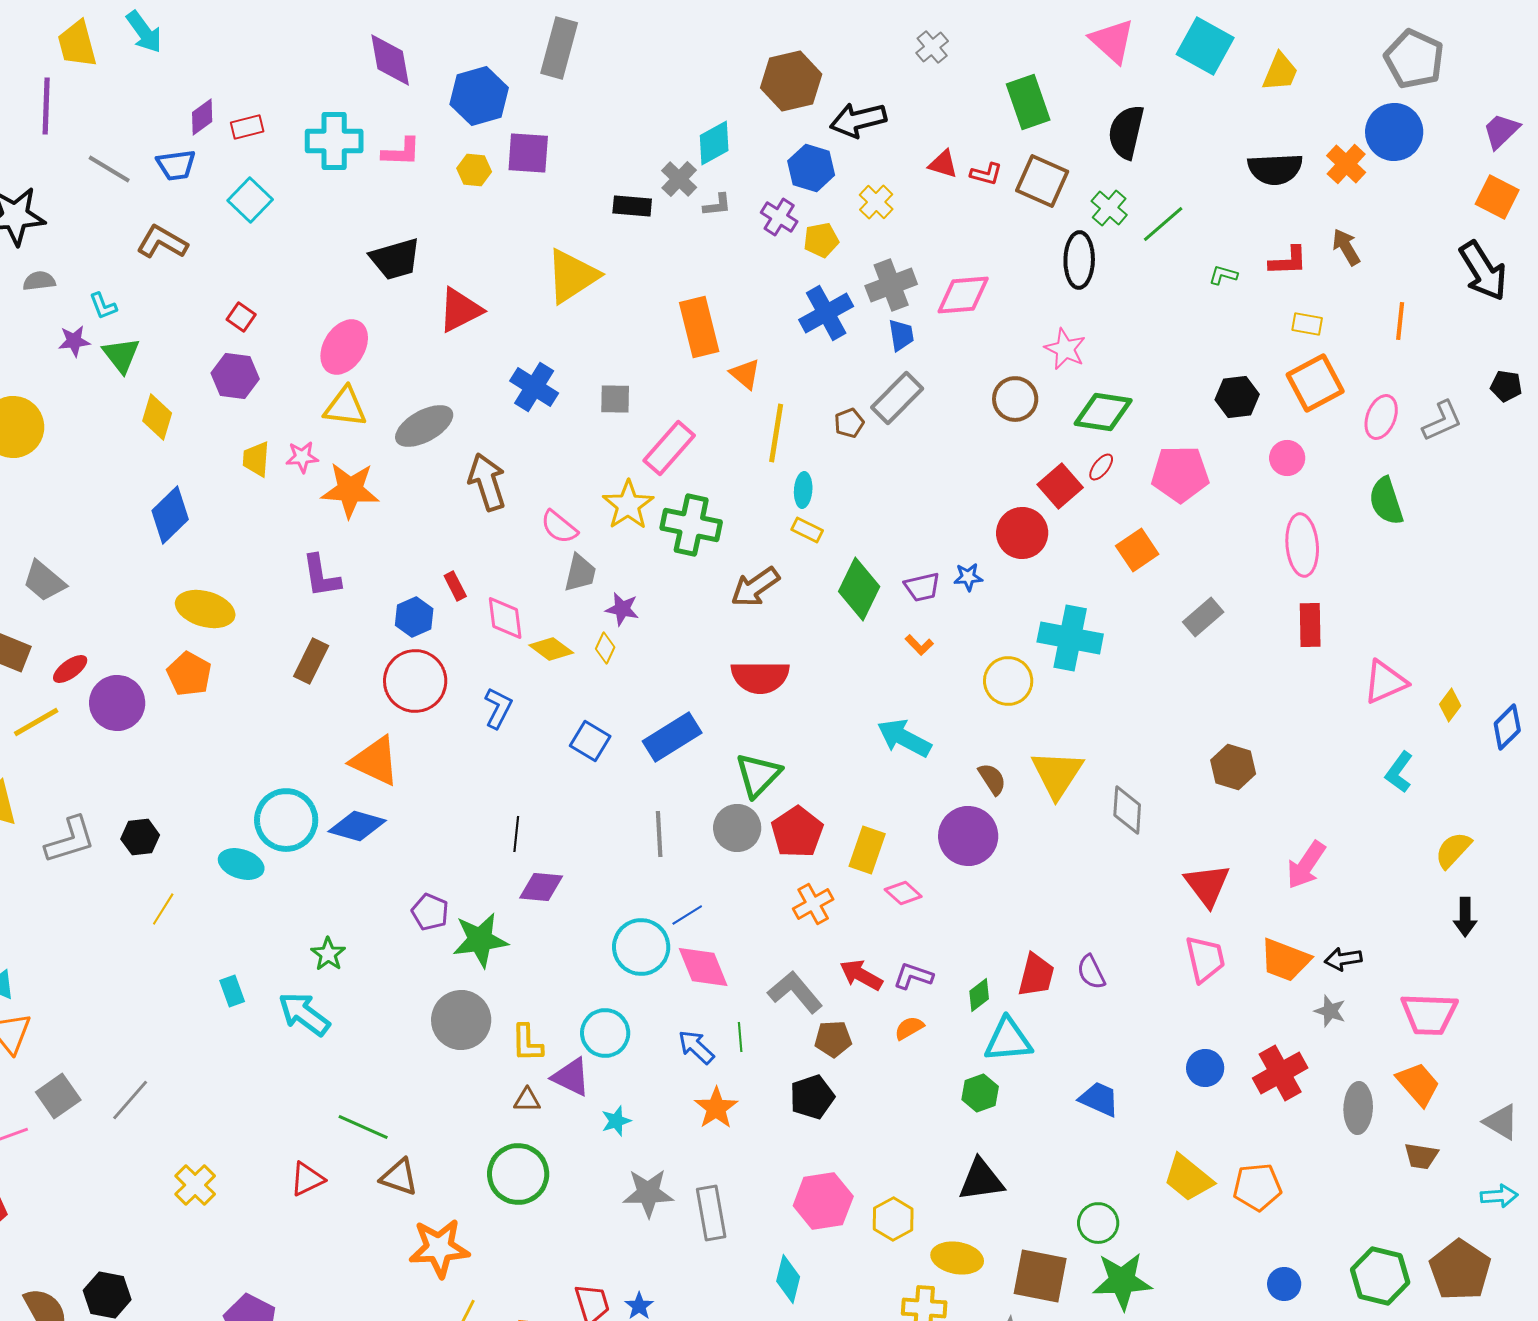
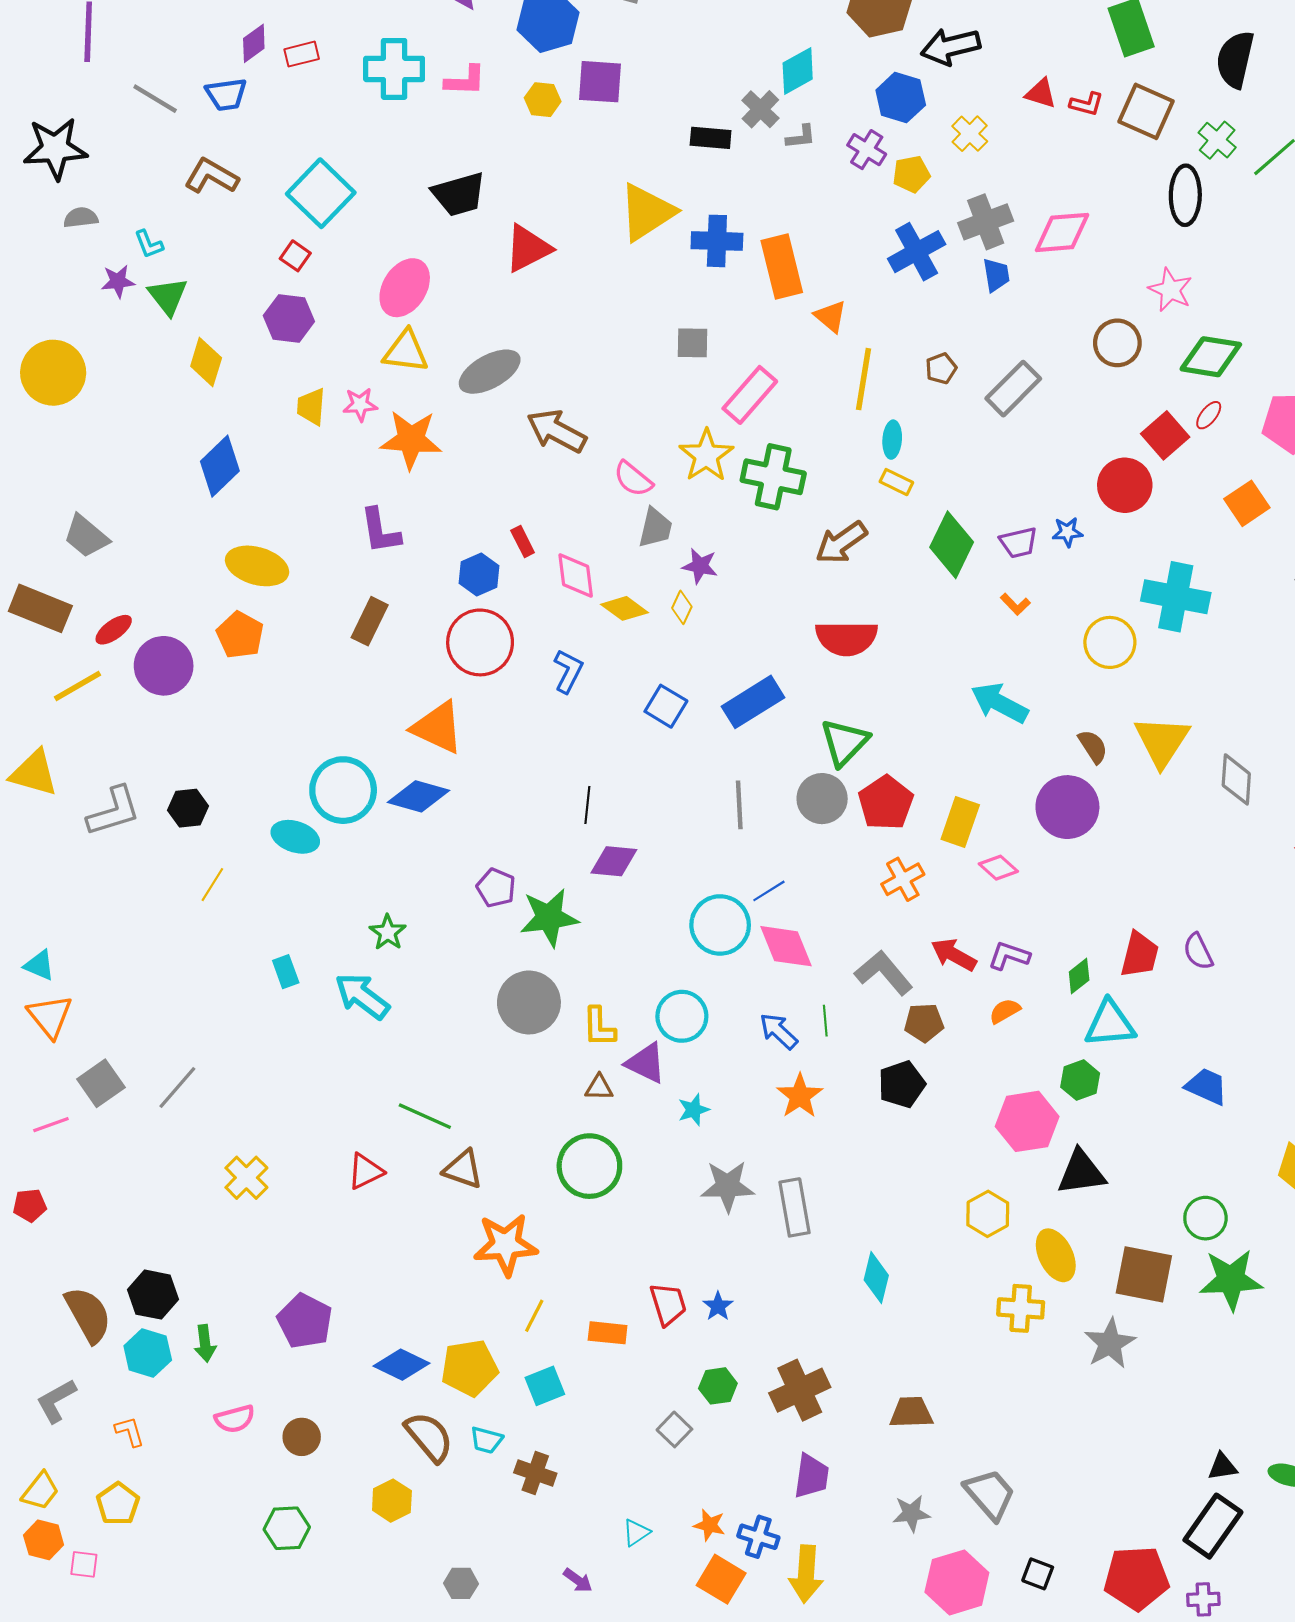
cyan square: (250, 200) -> (321, 193), moved, size x1.4
blue cross: (534, 387) -> (717, 241), moved, turned -30
gray rectangle: (897, 398) -> (1013, 389), moved
brown arrow: (487, 482) -> (557, 431), turned -44
pink hexagon: (823, 1201) -> (1027, 1121), moved
yellow ellipse: (957, 1258) -> (1056, 1255), turned 54

